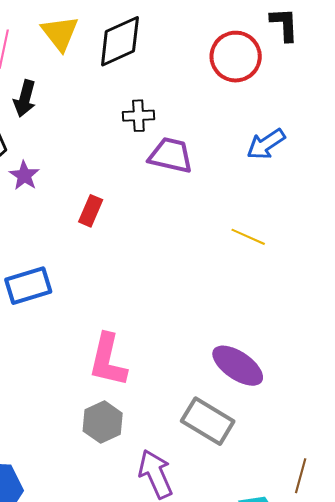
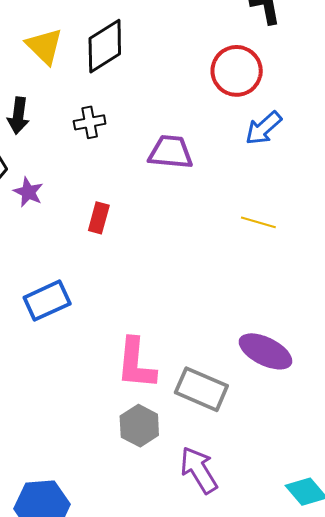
red circle: (236, 57) -> (237, 71), moved
black cross: (138, 116) -> (90, 122), moved
gray rectangle: (208, 421) -> (201, 389), moved

